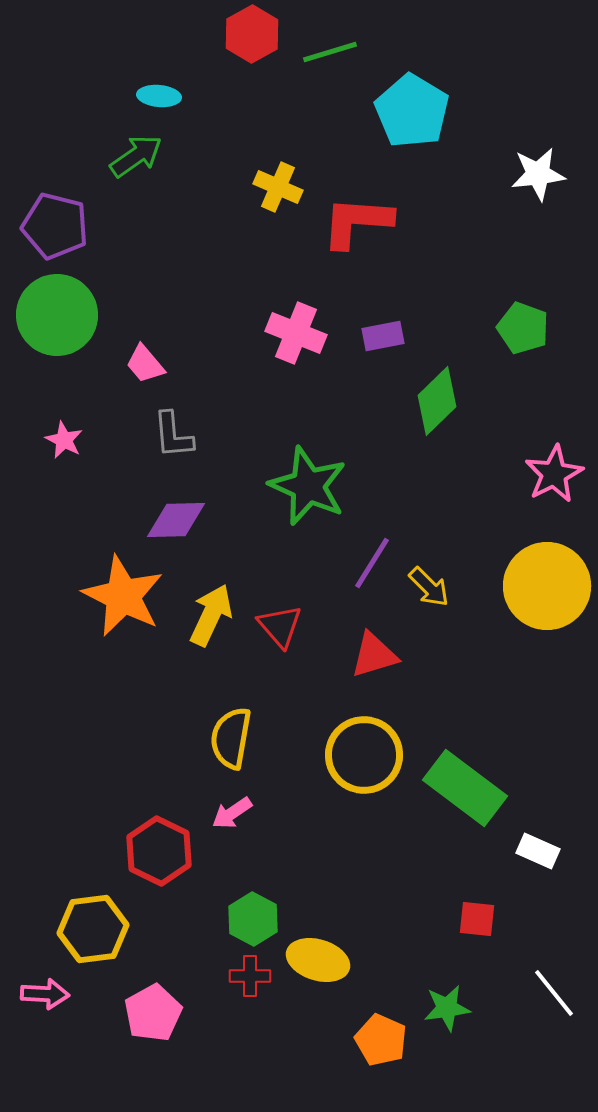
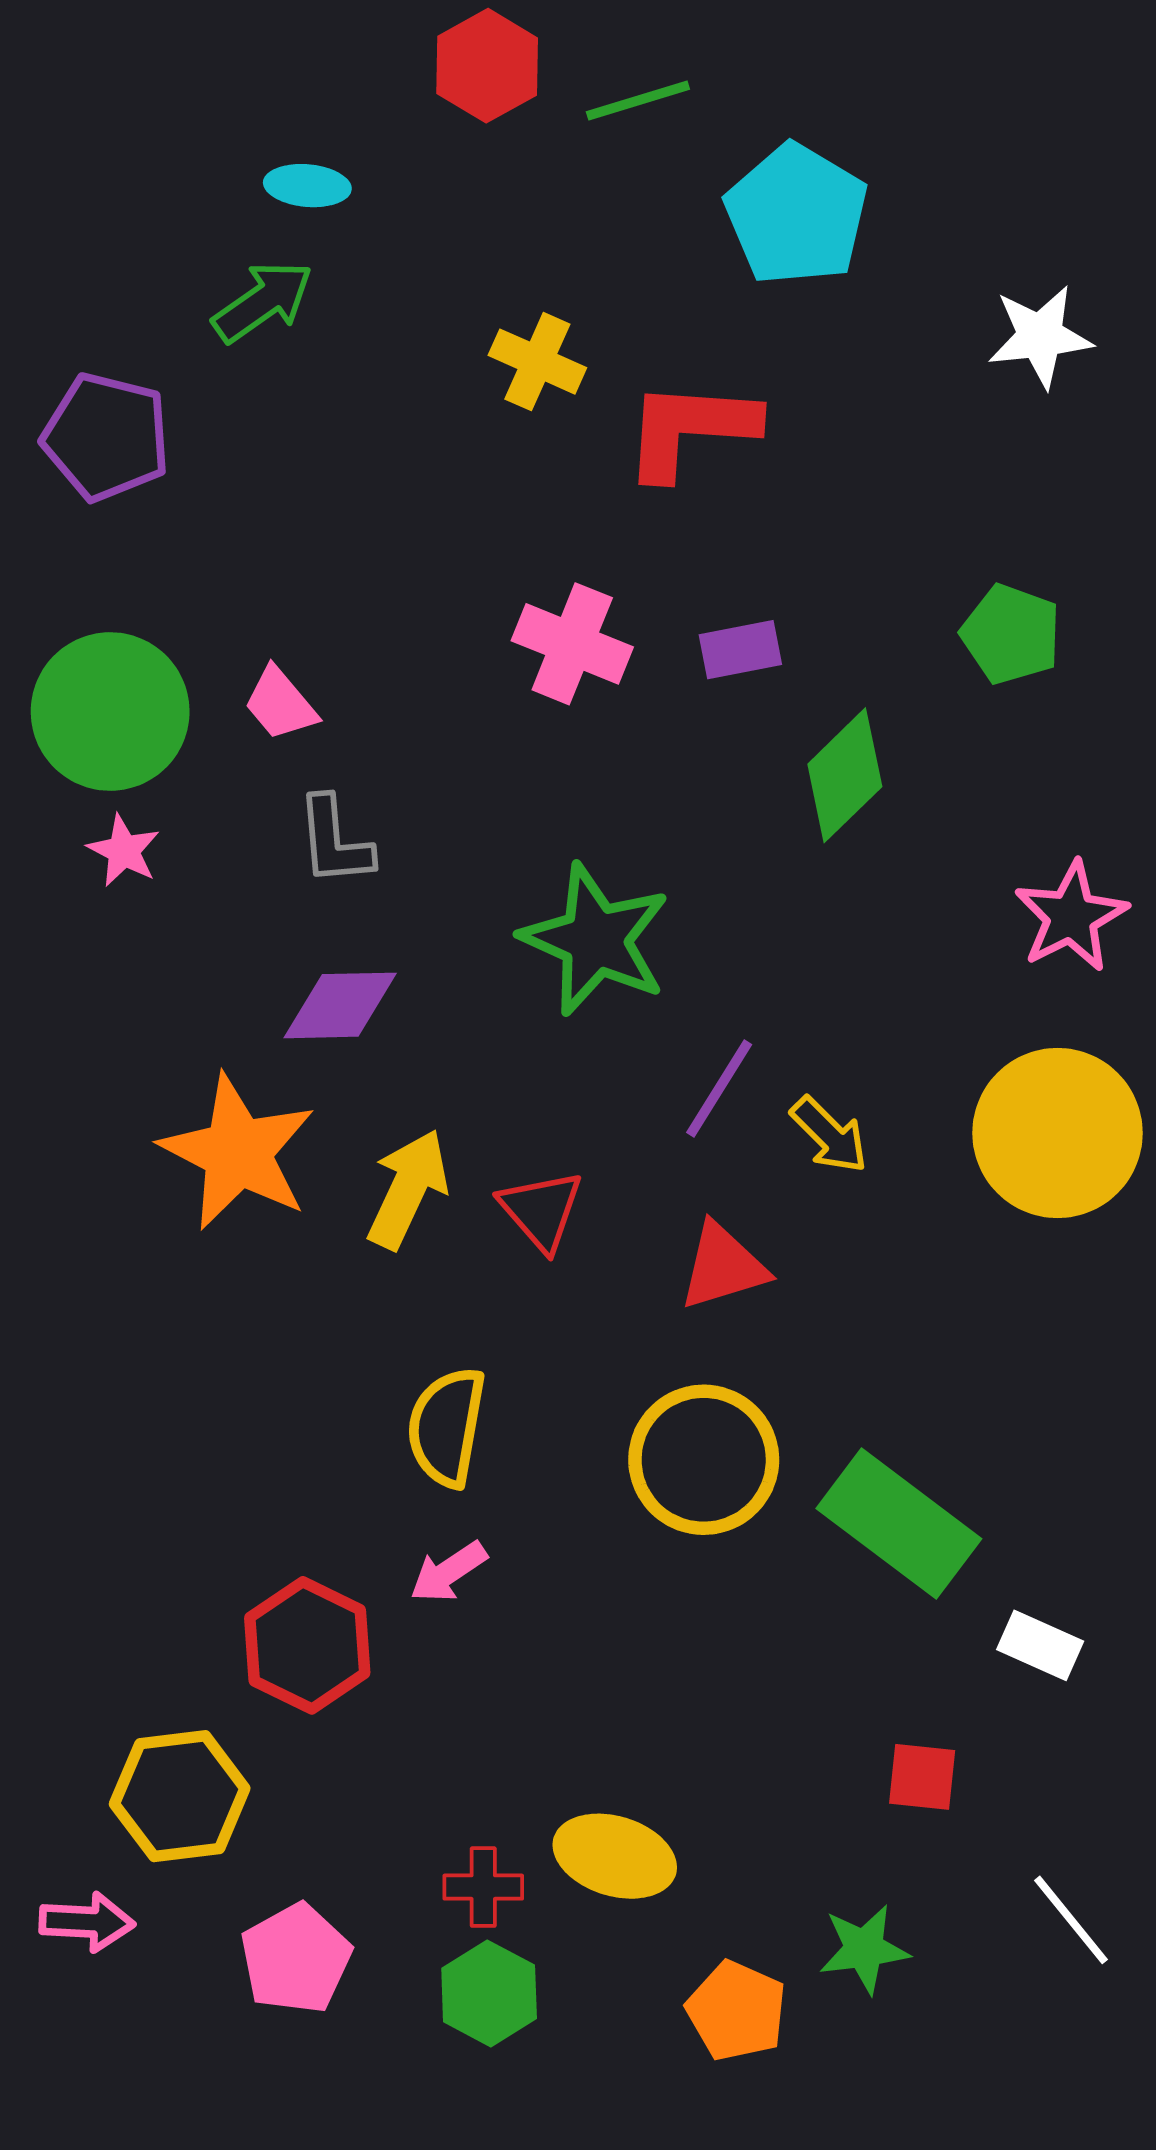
green circle: (57, 315) -> (110, 712), moved
green hexagon: (253, 919) -> (489, 1993), moved

